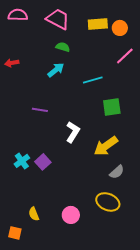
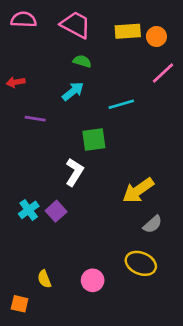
green square: (112, 107) -> (94, 140), moved
purple line: (40, 110) -> (35, 119), moved
white L-shape: (73, 132) -> (74, 172), moved

